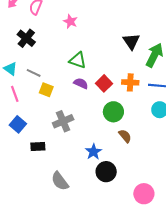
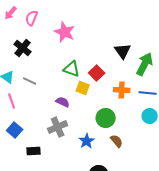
pink star: (70, 21) -> (65, 32), size x1.5
purple semicircle: (81, 83) -> (63, 102), moved
red square: (104, 83) -> (97, 73), moved
yellow square: (46, 90) -> (83, 88), moved
blue star: (93, 152) -> (87, 141), moved

